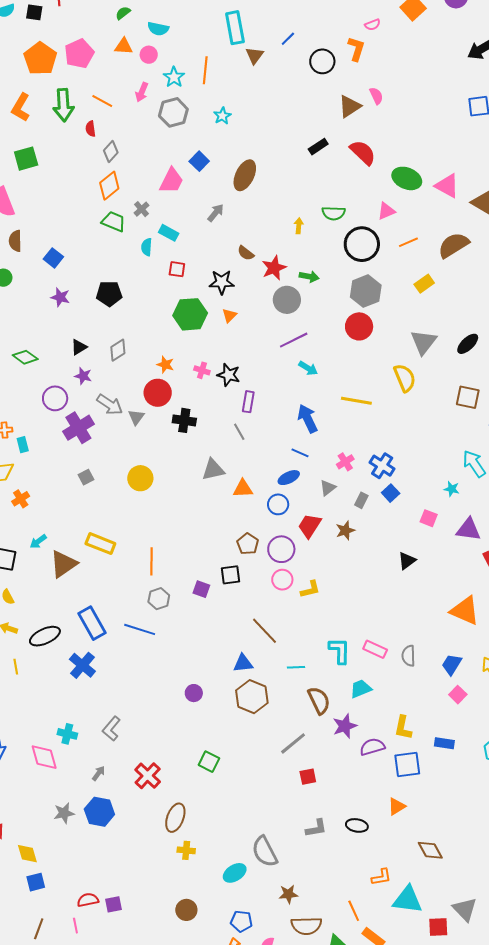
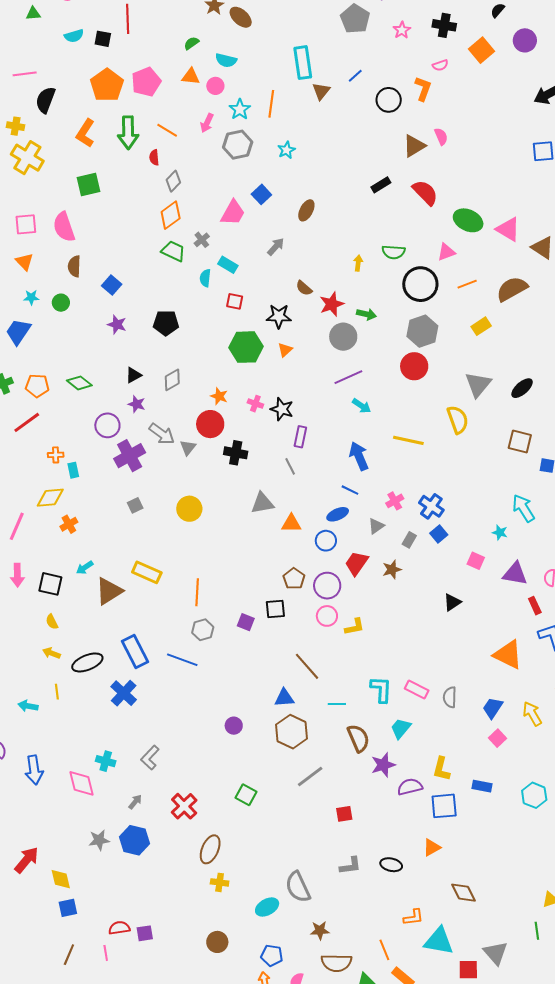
brown ellipse: (245, 175) -> (306, 210), size x0.7
cyan trapezoid: (361, 689) -> (401, 728), turned -30
gray line: (293, 743) -> (310, 776), moved

